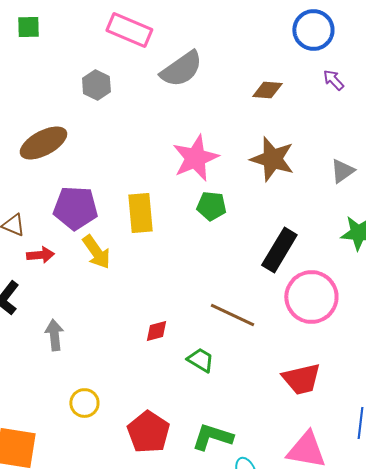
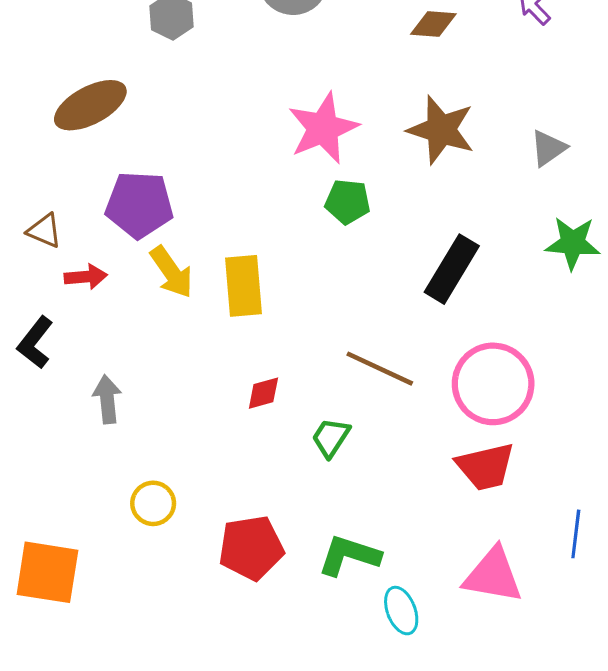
yellow rectangle: (140, 213) -> (243, 286), moved
pink circle: (311, 297) -> (493, 384), moved
green trapezoid: (200, 360) -> (331, 438), turned -88
red pentagon: (148, 432) -> (251, 548), turned 30

